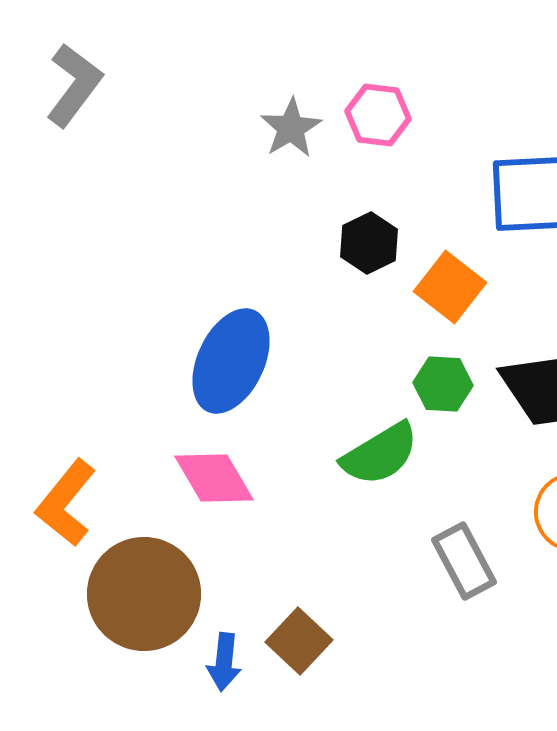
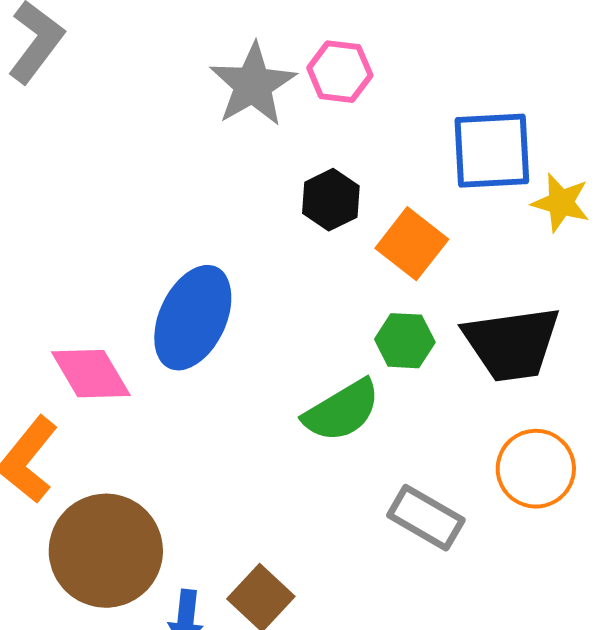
gray star: (291, 128) -> (253, 85), size x1.4
pink diamond: (214, 478) -> (91, 374), moved
gray rectangle: (464, 561) -> (426, 518), turned -32

